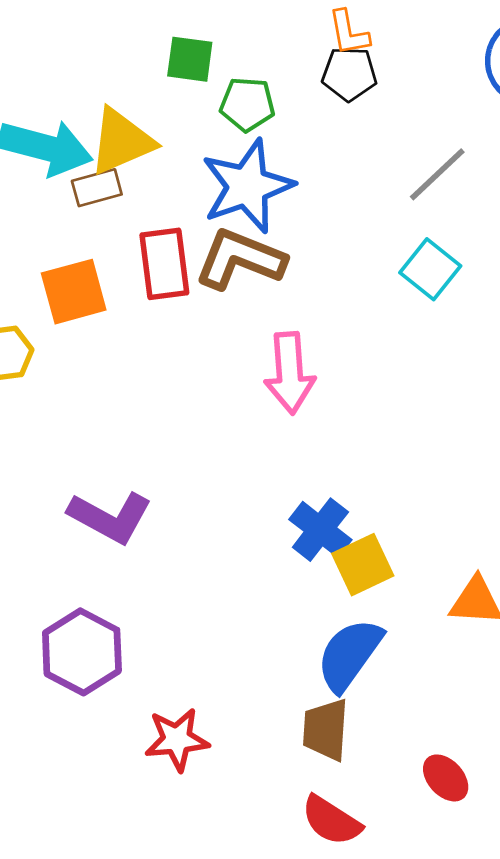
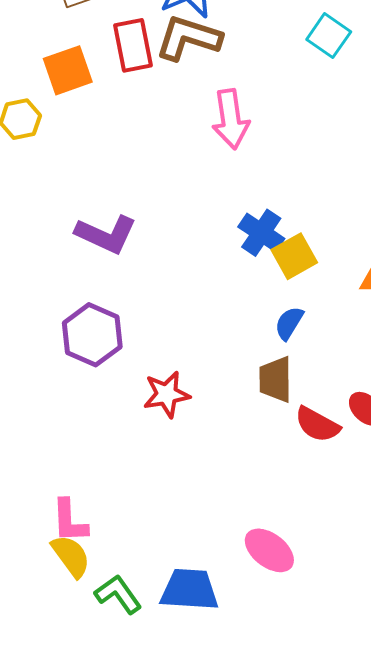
blue semicircle: (349, 655) -> (289, 323), size x0.6
red semicircle: (331, 821) -> (317, 424), moved

